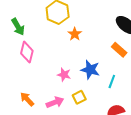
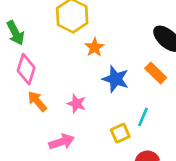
blue star: (90, 70) -> (116, 79), moved
yellow square: (79, 97) -> (120, 133), moved
orange arrow: (27, 99) -> (37, 101), moved

